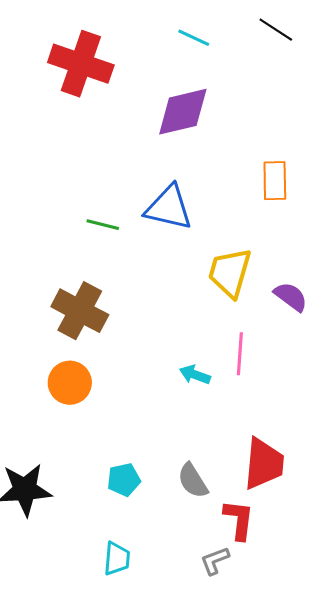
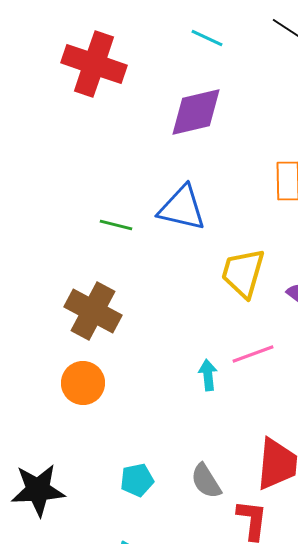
pink line: (240, 354) -> (253, 354), turned 66
cyan arrow: (195, 375) -> (208, 375), turned 64

